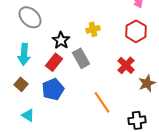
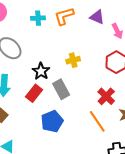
blue pentagon: (53, 89) -> (52, 121), moved
orange line: (102, 102) -> (97, 121), moved

